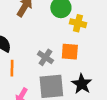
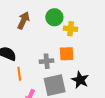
gray cross: (45, 57) -> (47, 61), turned -32

